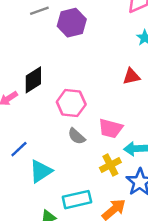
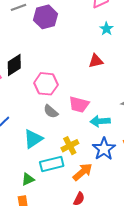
yellow cross: (110, 165) -> (70, 146), moved
cyan triangle: (41, 171) -> (33, 139), moved

